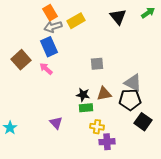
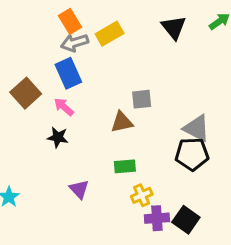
brown triangle: (104, 94) -> (122, 122), moved
black star: (83, 95) -> (58, 137), moved
black square: (143, 122) -> (186, 220), moved
yellow cross: (97, 127) -> (142, 195), turned -32

